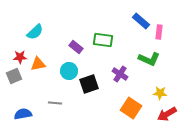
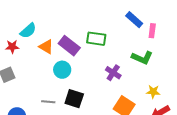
purple rectangle: (76, 47) -> (69, 46), size x1.5
red star: (20, 57) -> (12, 47), moved
orange triangle: (38, 64) -> (46, 47), moved, turned 42
black square: (89, 84) -> (74, 99), moved, turned 36

